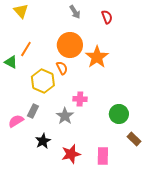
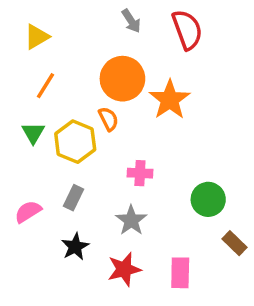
yellow triangle: (21, 11) -> (37, 37), moved, turned 42
red semicircle: (107, 17) -> (187, 30), size x1.6
green triangle: (11, 62) -> (33, 133), moved, turned 32
gray rectangle: (33, 111) -> (73, 198), moved
gray star: (65, 116) -> (131, 220), moved

